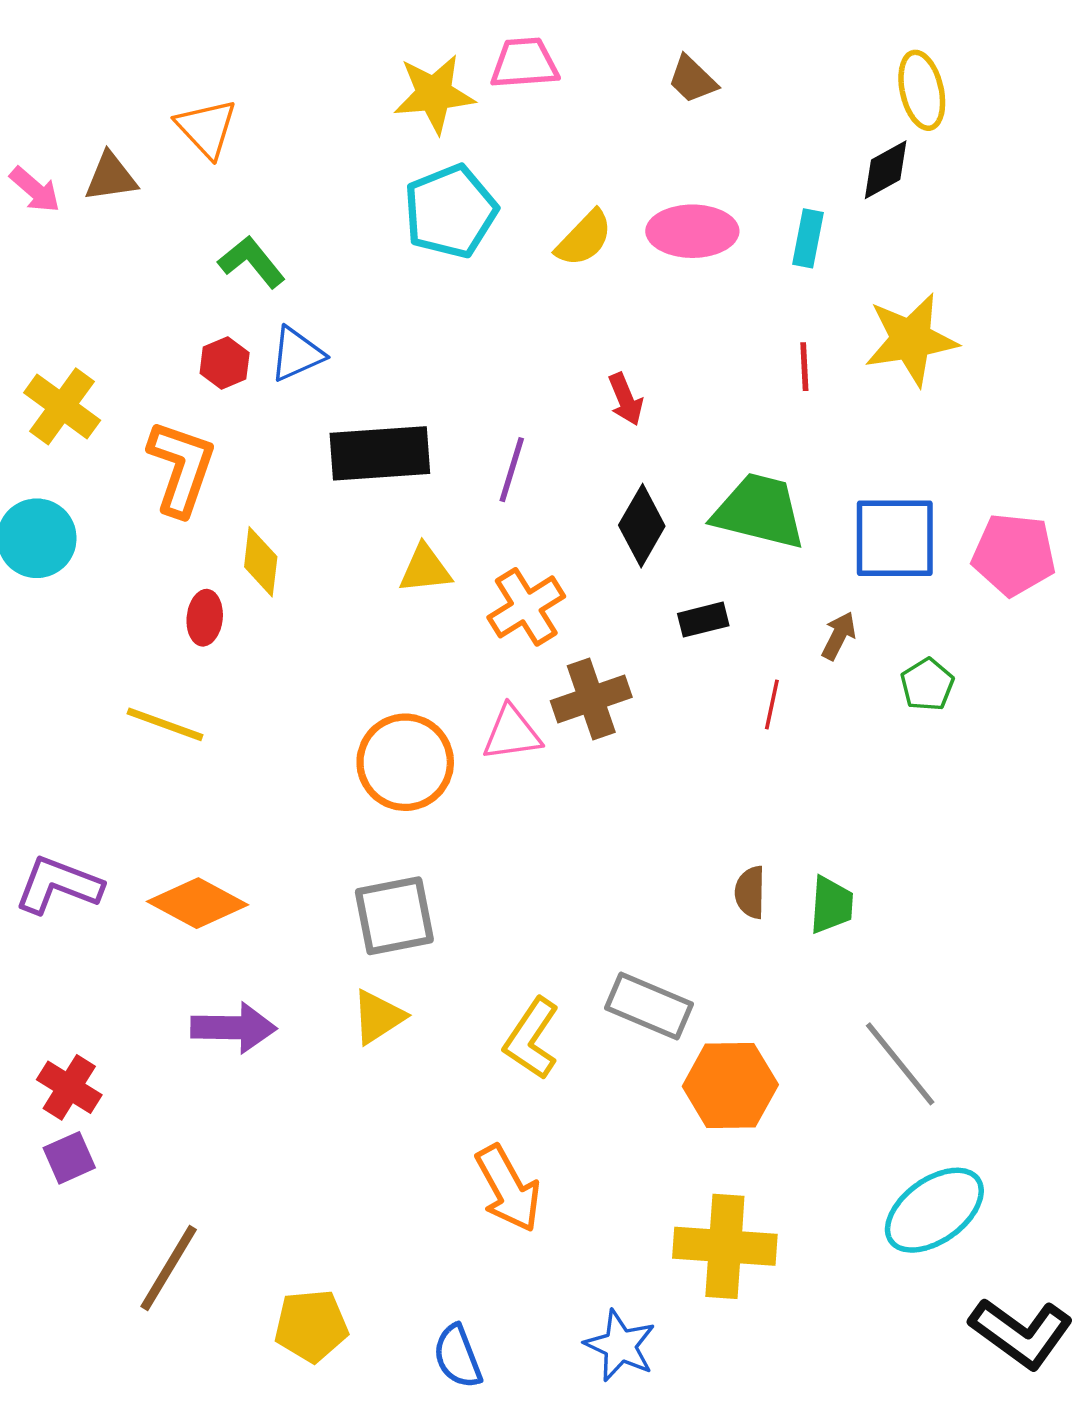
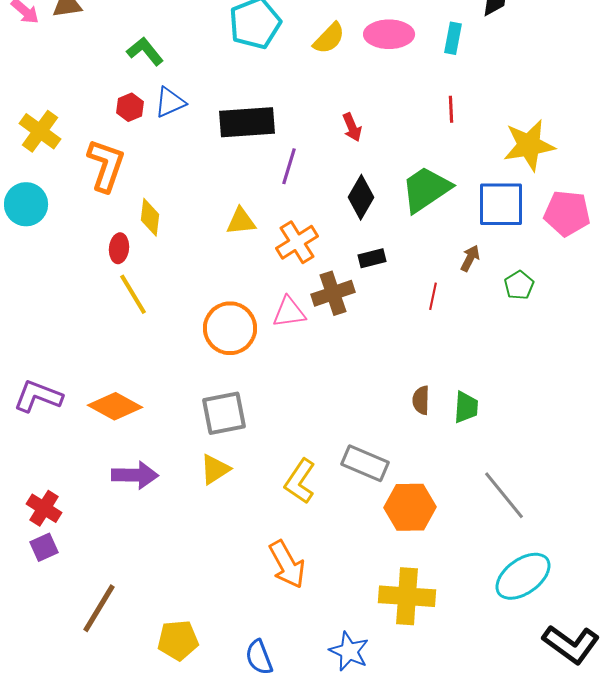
yellow star: (911, 340) -> (529, 145), moved
black rectangle: (380, 453) -> (247, 122), moved
green trapezoid: (759, 511) -> (426, 189), turned -48
black rectangle: (703, 620) -> (372, 258), moved
yellow line: (165, 724) -> (133, 294), moved, turned 39

